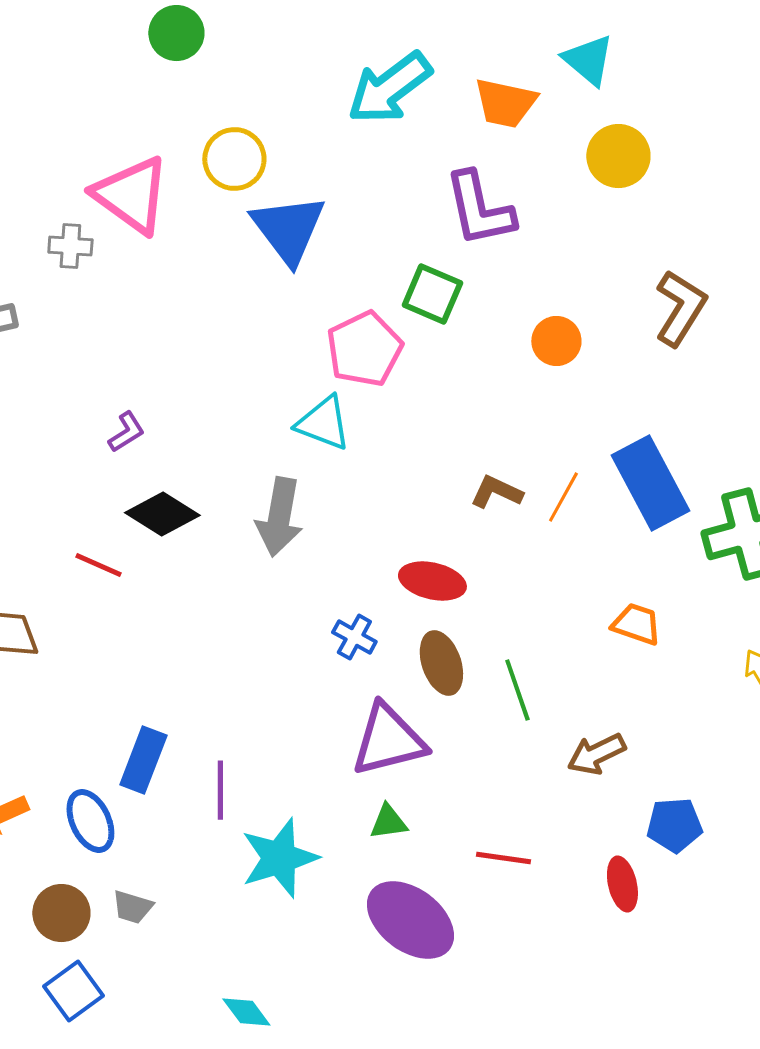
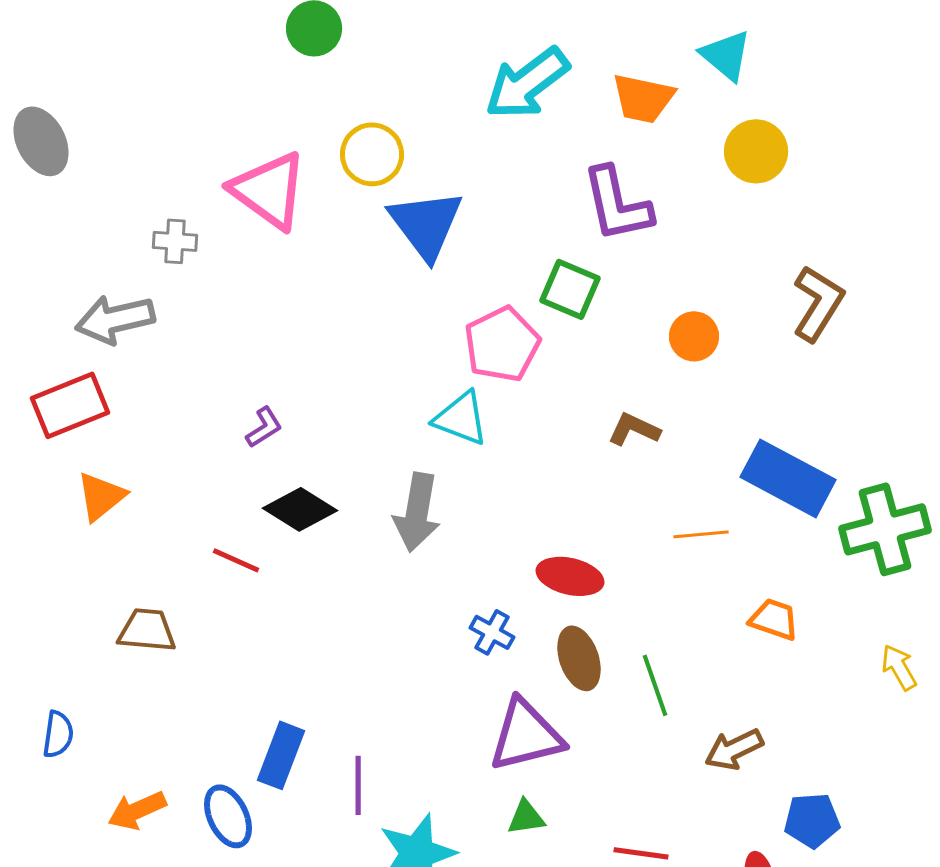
gray cross: (70, 246) -> (175, 241), moved
blue rectangle: (650, 483) -> (788, 478), turned -34
brown L-shape: (496, 492) -> (634, 429), moved
orange line: (563, 497) -> (701, 534), moved, turned 56

